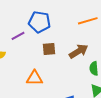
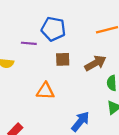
purple line: (18, 36) -> (29, 43), turned 32

